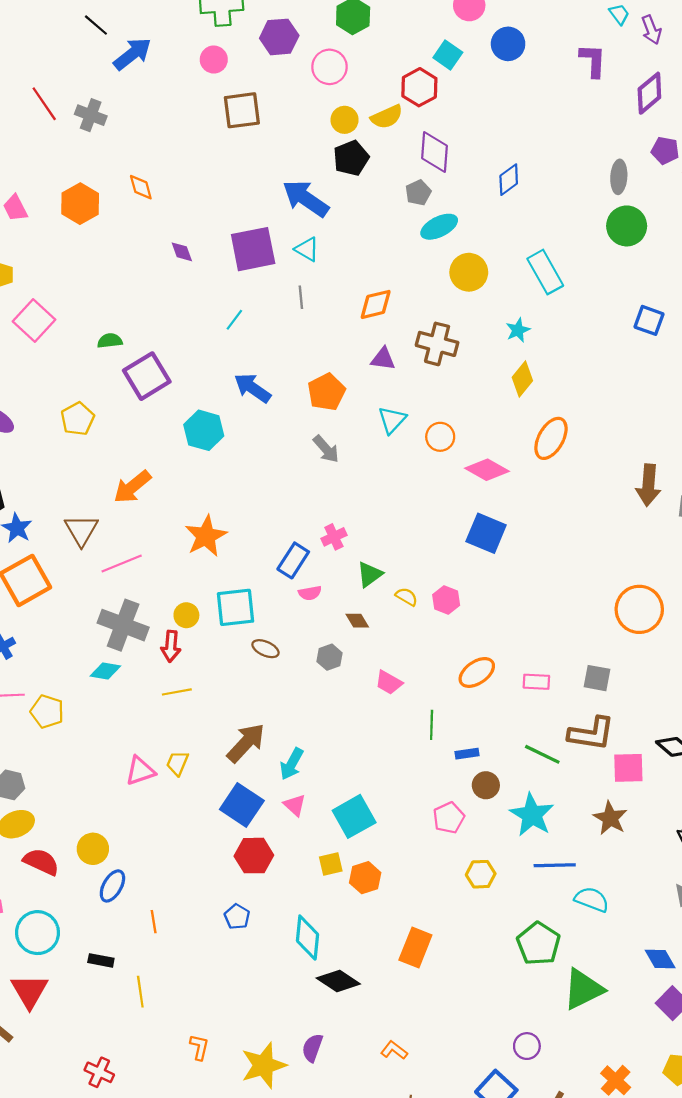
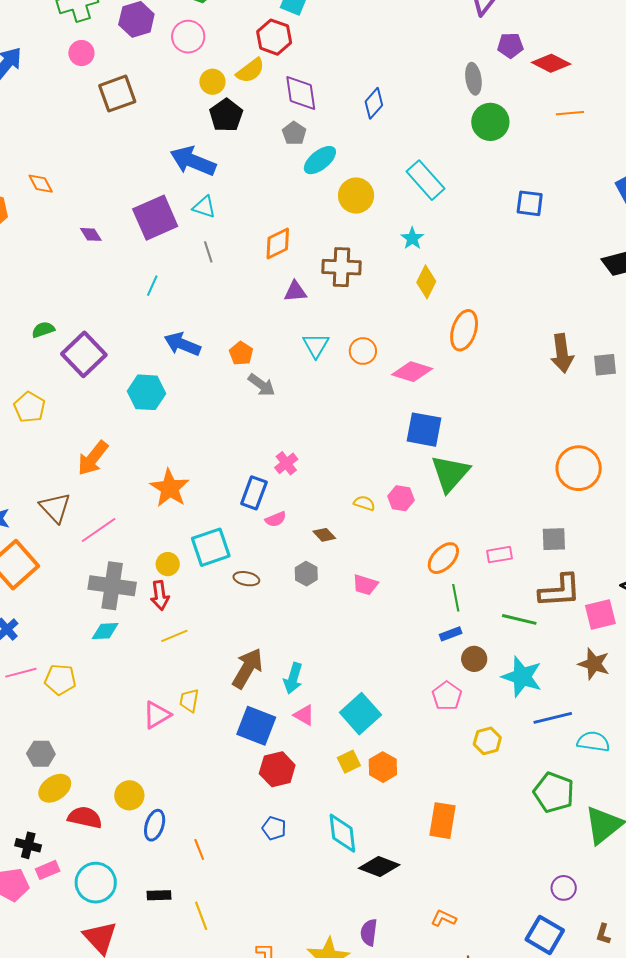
orange pentagon: (326, 392) -> (241, 353), moved, size x0.7
green triangle: (370, 574) -> (450, 473), moved, size x1.6
green line: (432, 725) -> (456, 598), moved

